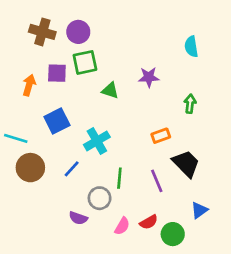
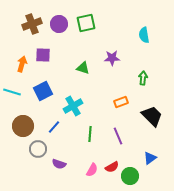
brown cross: (42, 32) -> (32, 24), turned -36
green square: (85, 62) -> (86, 23), moved
cyan line: (16, 138) -> (12, 92), moved
black trapezoid: (186, 164) -> (152, 116), moved
gray circle: (100, 198) -> (38, 149), moved

